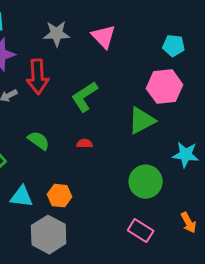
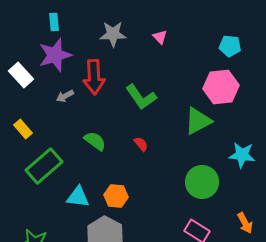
pink triangle: (104, 37) -> (160, 37), size x0.6
green L-shape: (85, 97) -> (141, 97), turned -92
red semicircle: (85, 144) -> (141, 144), turned 49

